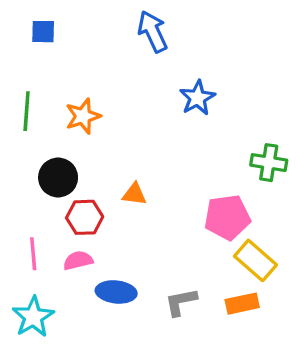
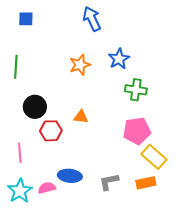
orange star: (83, 116) -> (80, 65), moved
green cross: (269, 163) -> (136, 90), moved
pink semicircle: (78, 260) -> (47, 188), moved

